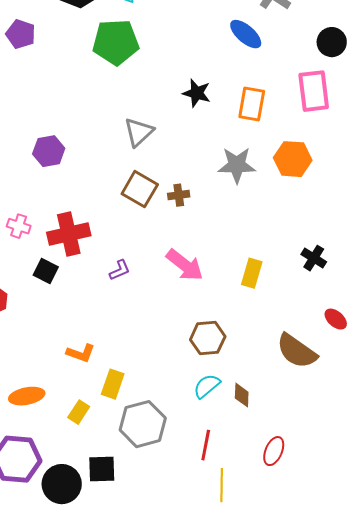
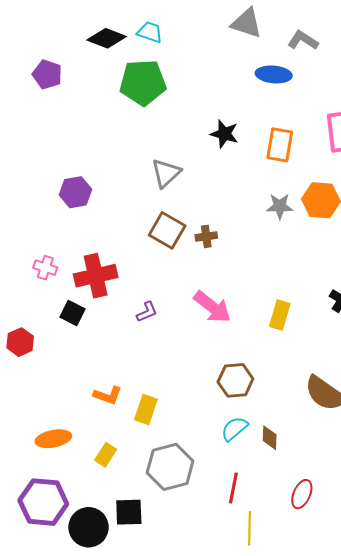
blue ellipse: (246, 34) -> (274, 74), turned -36
gray star: (237, 165) -> (280, 206), moved, size x0.7
yellow rectangle: (113, 384) -> (146, 410), moved

